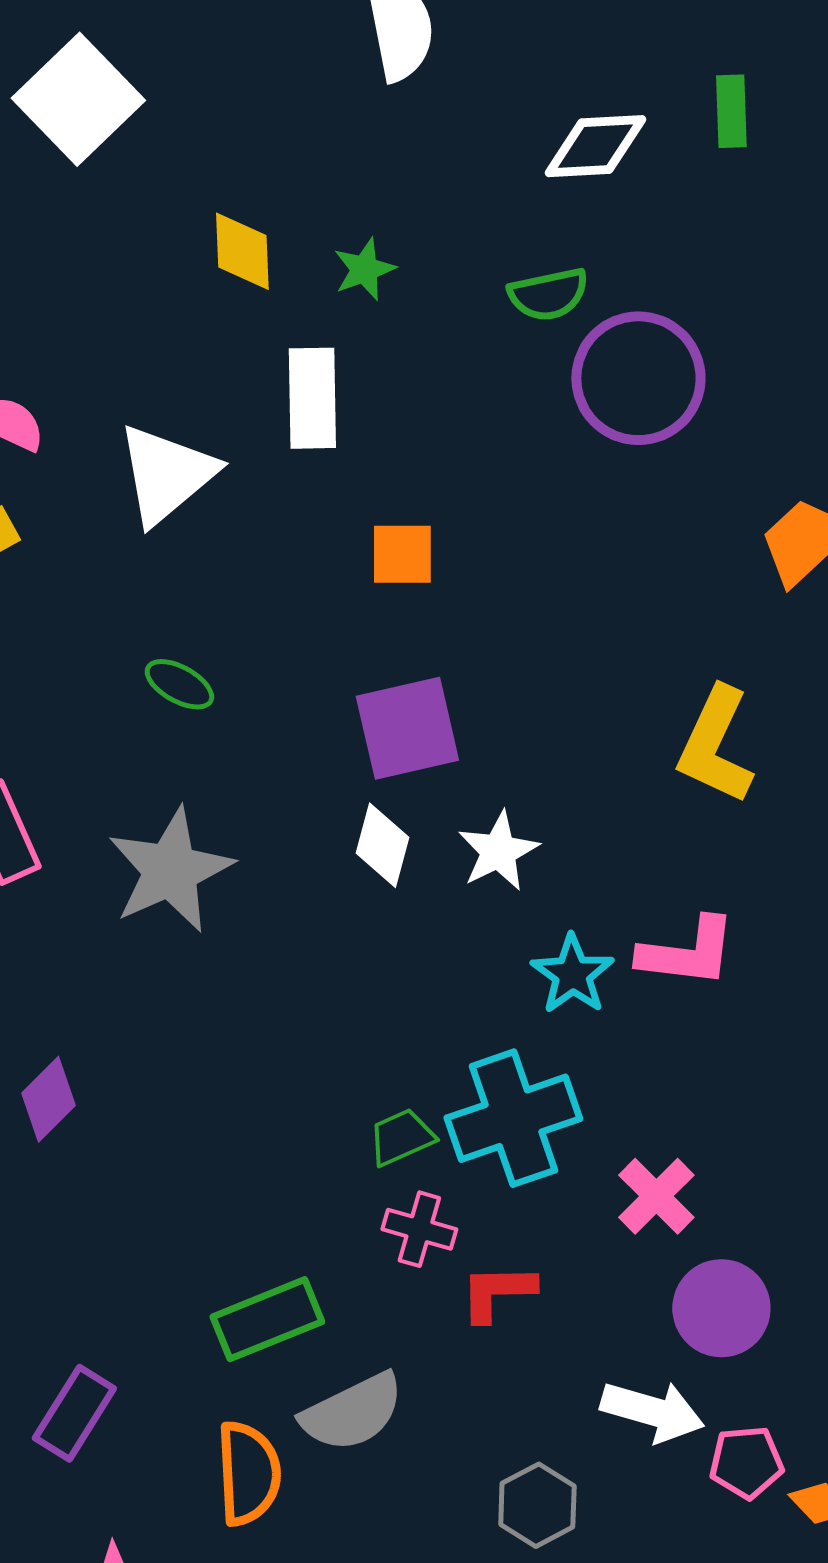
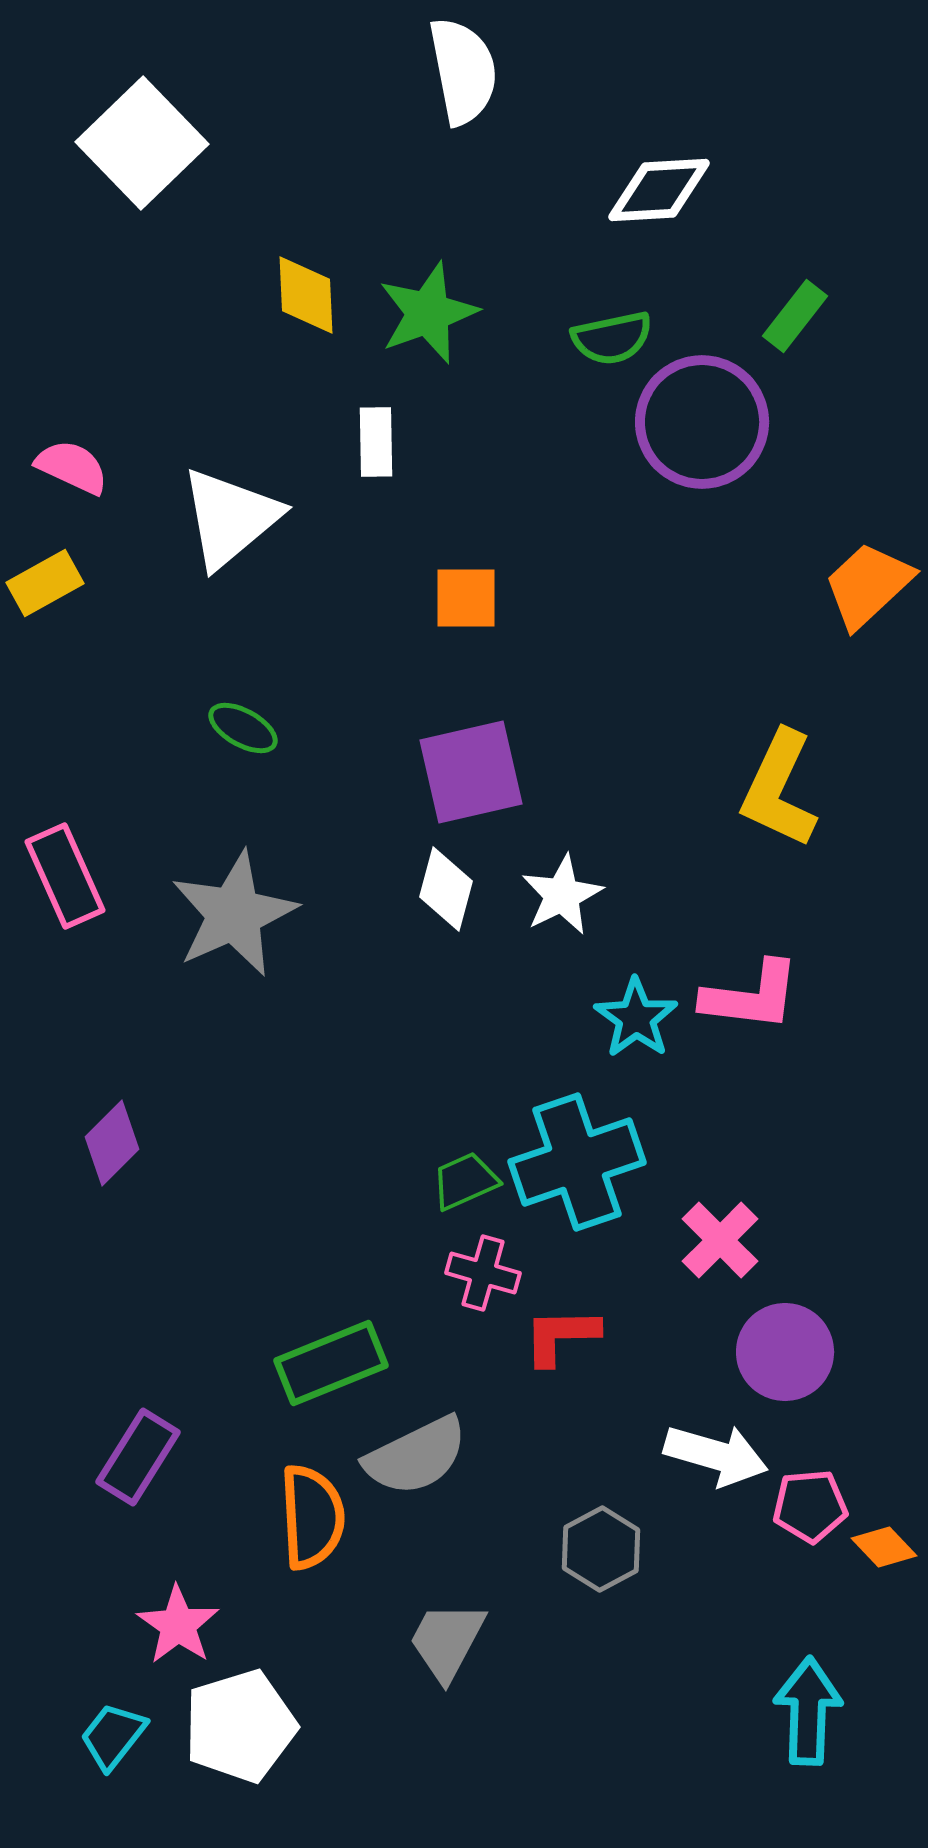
green rectangle: (731, 111) -> (795, 316), moved, turned 40
green star: (364, 269) -> (428, 313), size x1.6
white rectangle: (312, 398) -> (376, 442), size x0.7

